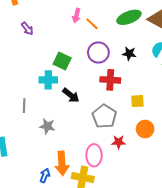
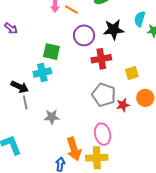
black star: (129, 54) -> (114, 30), size x1.5
black arrow: (71, 95) -> (20, 87), moved
red star: (119, 142) -> (123, 105), moved

